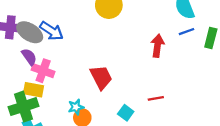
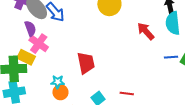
blue line: (187, 32) -> (171, 57), moved
red arrow: (157, 46) -> (146, 31), moved, turned -66

